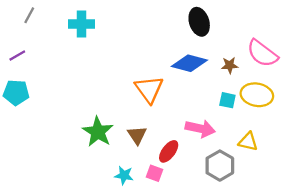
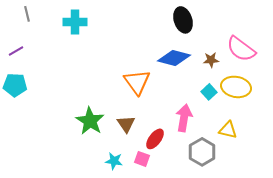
gray line: (29, 15) -> (27, 14), turned -42
cyan square: (227, 100) -> (209, 92), turned 35
pink arrow: (200, 129) -> (184, 118), turned -92

